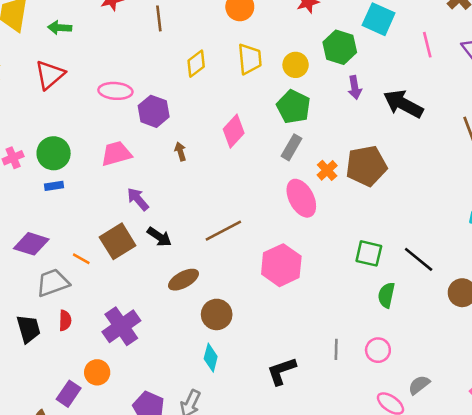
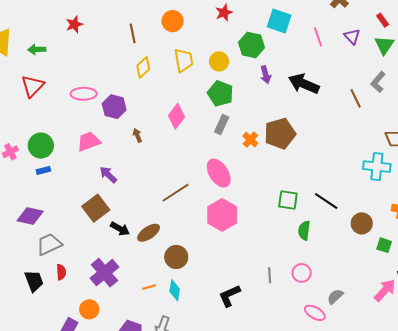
brown line: (159, 18) -> (133, 33), moved
pink ellipse: (301, 198) -> (219, 173), moved
black arrow: (159, 237) -> (120, 229), moved
orange line: (81, 259) -> (149, 287), moved, turned -40

